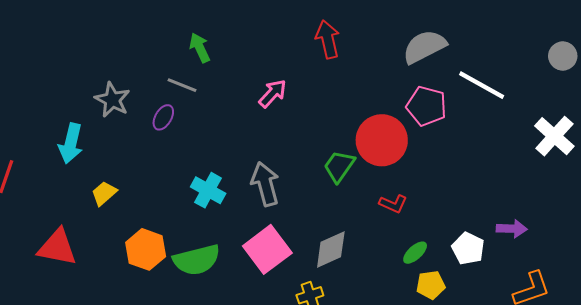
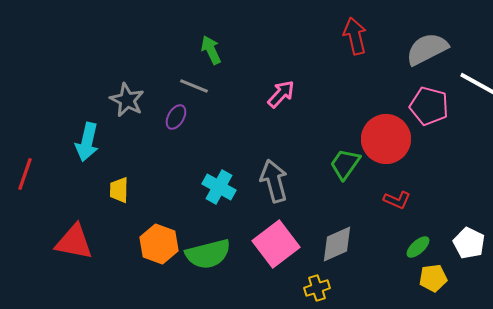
red arrow: (328, 39) -> (355, 36), moved
yellow trapezoid: (104, 193) -> (119, 190), turned -48

